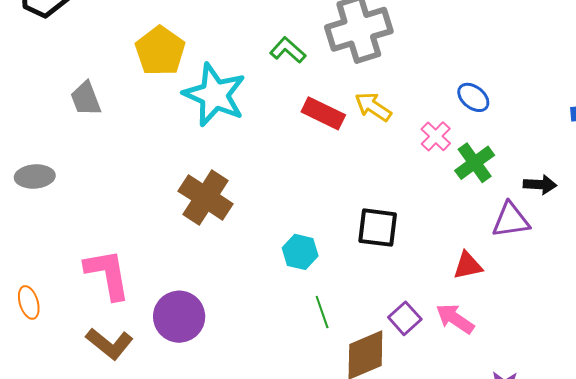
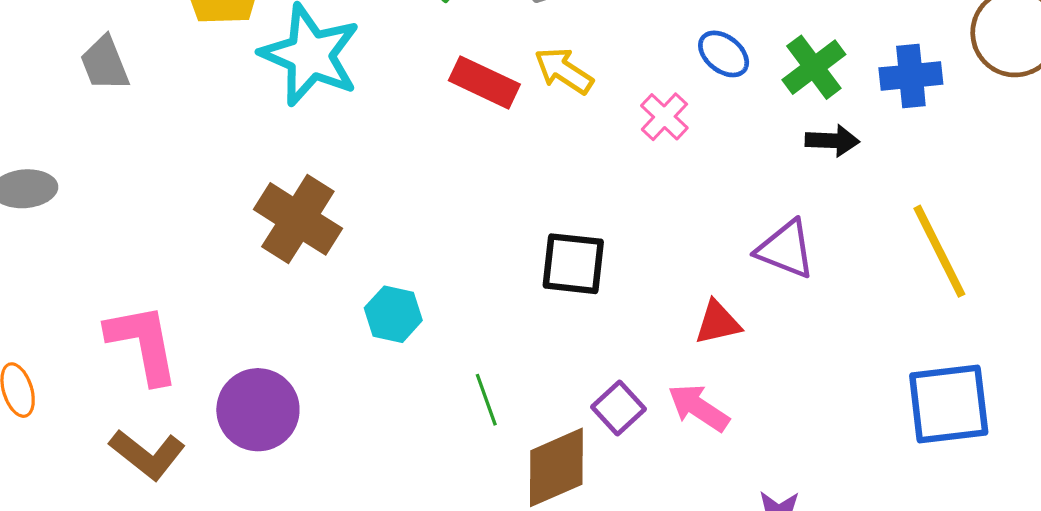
green cross: (475, 163) -> (814, 67), moved
black arrow: (540, 185) -> (832, 141), moved
purple triangle: (511, 220) -> (786, 249), turned 30
cyan hexagon: (300, 252) -> (393, 314), moved

